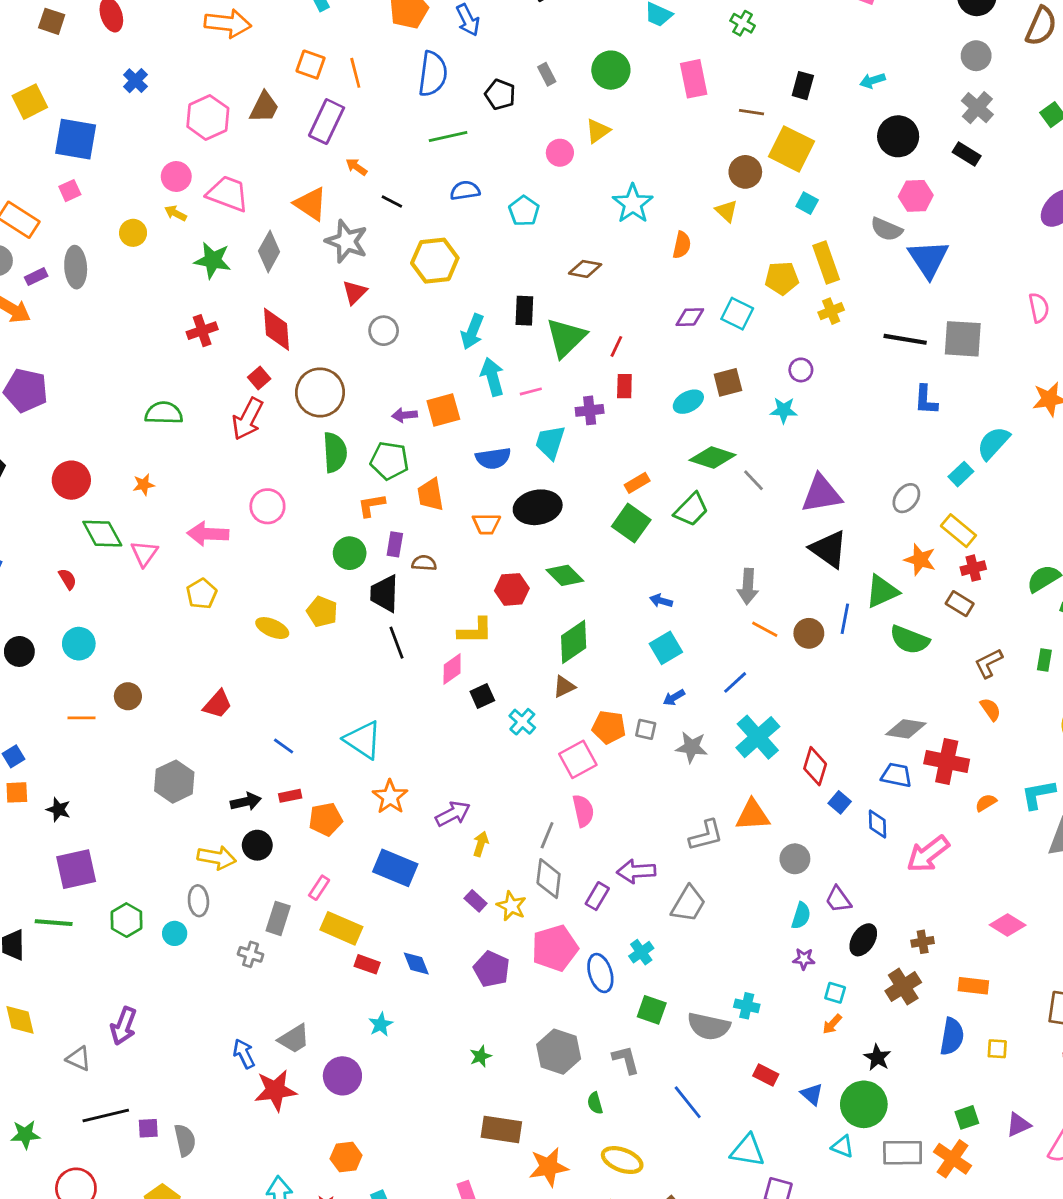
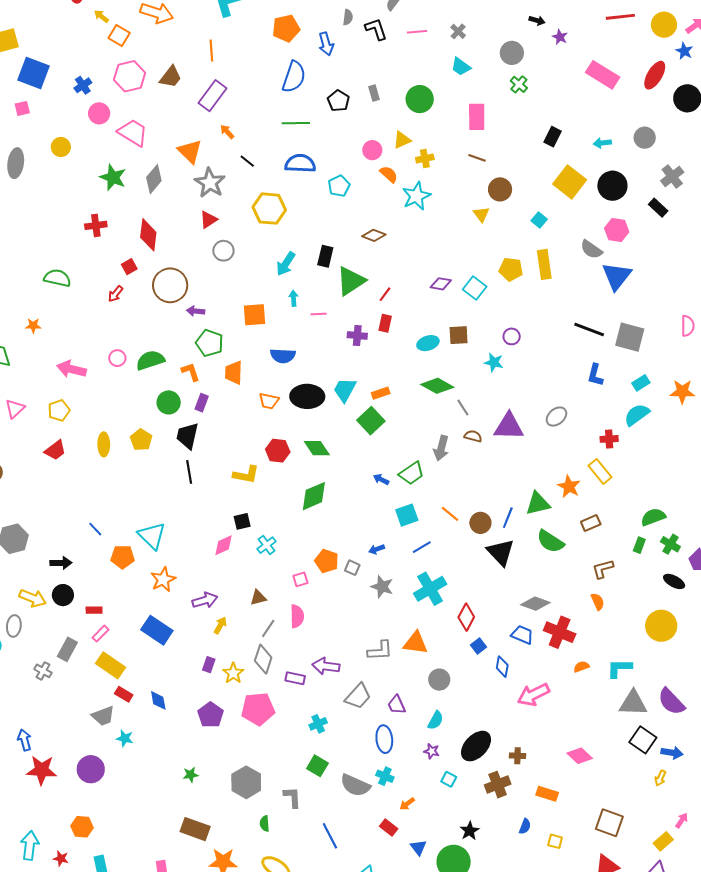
gray circle: (976, 56) -> (645, 138), moved
orange square: (311, 65) -> (119, 36), moved
orange line: (355, 73) -> (211, 51), moved
blue cross: (135, 81) -> (83, 85), moved
brown line: (751, 112) -> (477, 158), moved
yellow square: (791, 149) -> (570, 182), moved
blue semicircle: (465, 191) -> (300, 163), size x1.4
yellow arrow: (175, 213) -> (101, 16), moved
orange semicircle: (682, 245) -> (389, 174), moved, turned -72
yellow cross: (831, 311) -> (425, 159), moved
cyan arrow: (492, 377) -> (294, 298), size x0.6
purple arrow: (405, 415) -> (196, 311), moved
red arrow: (248, 419) -> (115, 294), size x0.6
cyan trapezoid: (550, 442) -> (345, 390), moved
green semicircle: (335, 452) -> (150, 360), moved, turned -116
cyan rectangle: (961, 474) -> (641, 383), moved
gray ellipse: (906, 498) -> (556, 417), moved
orange L-shape: (371, 505) -> (191, 372), turned 70
pink circle: (267, 506) -> (117, 358), size x0.7
green trapezoid: (691, 510) -> (412, 473), moved
black triangle: (829, 549) -> (501, 552), moved
pink triangle: (144, 553) -> (15, 409), moved
brown semicircle: (424, 563) -> (473, 436), moved
red cross: (973, 568) -> (609, 439), moved
gray arrow: (748, 587) -> (441, 448), moved
brown rectangle: (960, 604) -> (591, 523), turned -66
yellow ellipse: (272, 628) -> (104, 444), turned 55
cyan square: (666, 648) -> (407, 515), moved
green rectangle: (1044, 660) -> (639, 545), moved
pink diamond: (452, 669) -> (223, 545), moved
brown triangle: (564, 687) -> (258, 598), moved
red trapezoid: (218, 704) -> (55, 450), moved
pink square: (578, 759) -> (300, 579), size x0.6
red rectangle: (290, 796) -> (94, 610), moved
orange pentagon: (326, 819) -> (123, 557), moved
purple rectangle: (597, 896) -> (295, 678), turned 60
purple trapezoid: (838, 900) -> (397, 705), moved
purple rectangle: (476, 901) -> (209, 665), turned 56
black ellipse: (863, 940) -> (476, 746), size x1.4
blue ellipse: (600, 973) -> (384, 739), moved
cyan star: (381, 1024) -> (125, 738), turned 30
orange arrow: (832, 1024) -> (407, 804), moved
blue semicircle: (952, 1036) -> (525, 826), size x0.6
gray trapezoid: (294, 1039) -> (103, 716), moved

